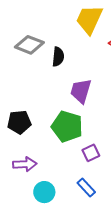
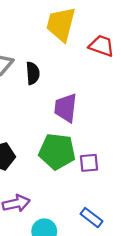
purple square: (91, 153) -> (89, 163), moved, turned 30

